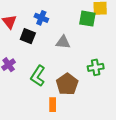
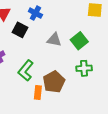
green square: (87, 19) -> (79, 41), moved, turned 36
orange rectangle: (53, 105) -> (38, 93), moved

